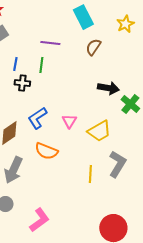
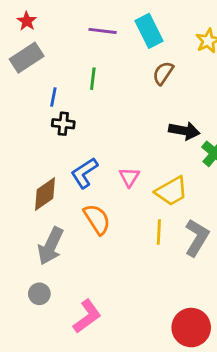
purple line: (50, 43) -> (103, 31), moved
green line: (41, 65) -> (93, 79), moved
orange semicircle: (46, 151) -> (97, 219), turned -145
yellow line: (90, 174) -> (159, 232), moved

